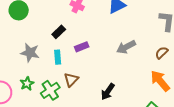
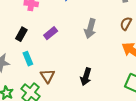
purple rectangle: (82, 47) -> (51, 33), moved
gray arrow: (126, 47) -> (90, 29), turned -30

